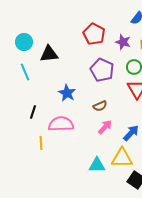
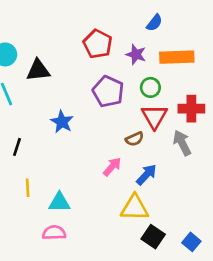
brown semicircle: (100, 106) -> (135, 139), moved
pink semicircle: (61, 124) -> (54, 233), moved, size x0.7
cyan triangle: (97, 165) -> (59, 202), moved

